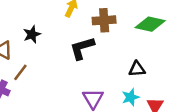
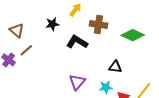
black star: (32, 34) -> (52, 24), moved
black L-shape: (82, 48) -> (77, 42), turned 35

